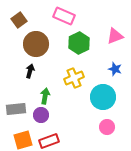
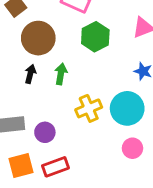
yellow cross: (74, 78) -> (89, 108), moved
green arrow: (45, 96) -> (61, 74), moved

